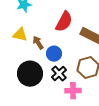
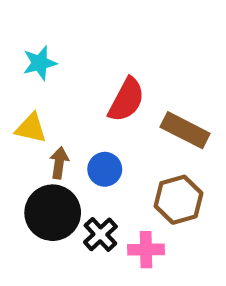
brown arrow: (38, 43) -> (59, 163), moved, turned 40
black cross: (59, 74) -> (100, 234), moved

